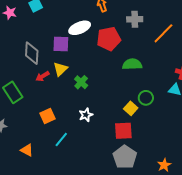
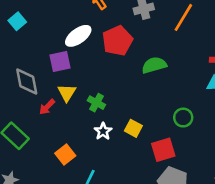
green circle: (146, 98) -> (183, 118), moved
yellow square: (131, 108) -> (133, 128), moved
white star: (86, 115) -> (103, 131), moved

